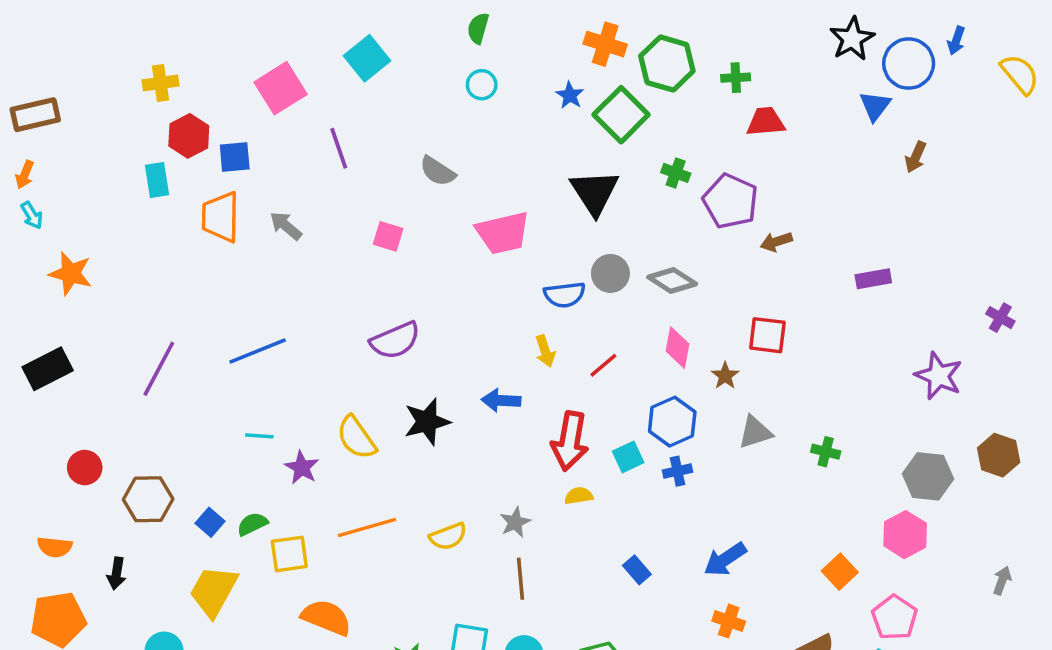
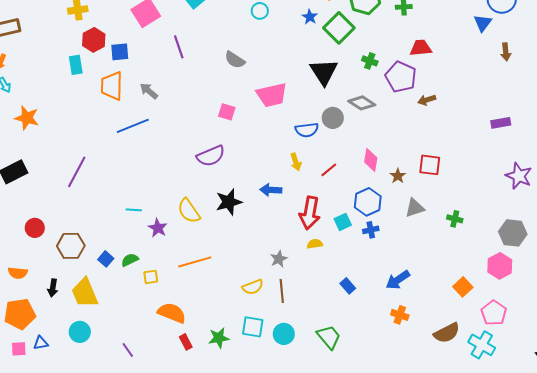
red trapezoid: (766, 122) -> (421, 48), moved
brown arrow: (916, 157) -> (506, 52), turned -30
pink square: (388, 236) -> (227, 112), moved
purple rectangle: (873, 279) -> (501, 123), moved
gray diamond: (672, 281) -> (362, 103), moved
red square: (767, 335) -> (430, 165), moved
blue line: (258, 351) -> (133, 126), moved
yellow semicircle: (448, 536) -> (253, 287), moved
yellow square: (289, 554) -> (151, 277), size x0.7
yellow trapezoid: (213, 591) -> (85, 293), moved, turned -52

